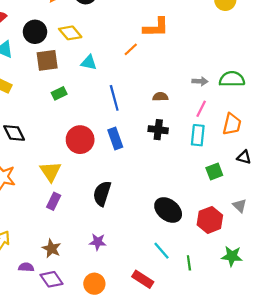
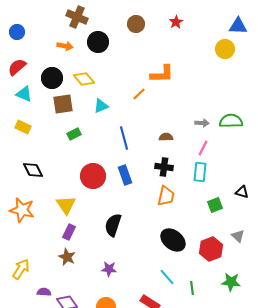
cyan triangle: (89, 63) -> (101, 106), turned -35
orange trapezoid: (232, 124) -> (166, 196), moved
brown star: (51, 248) -> (67, 257), moved

